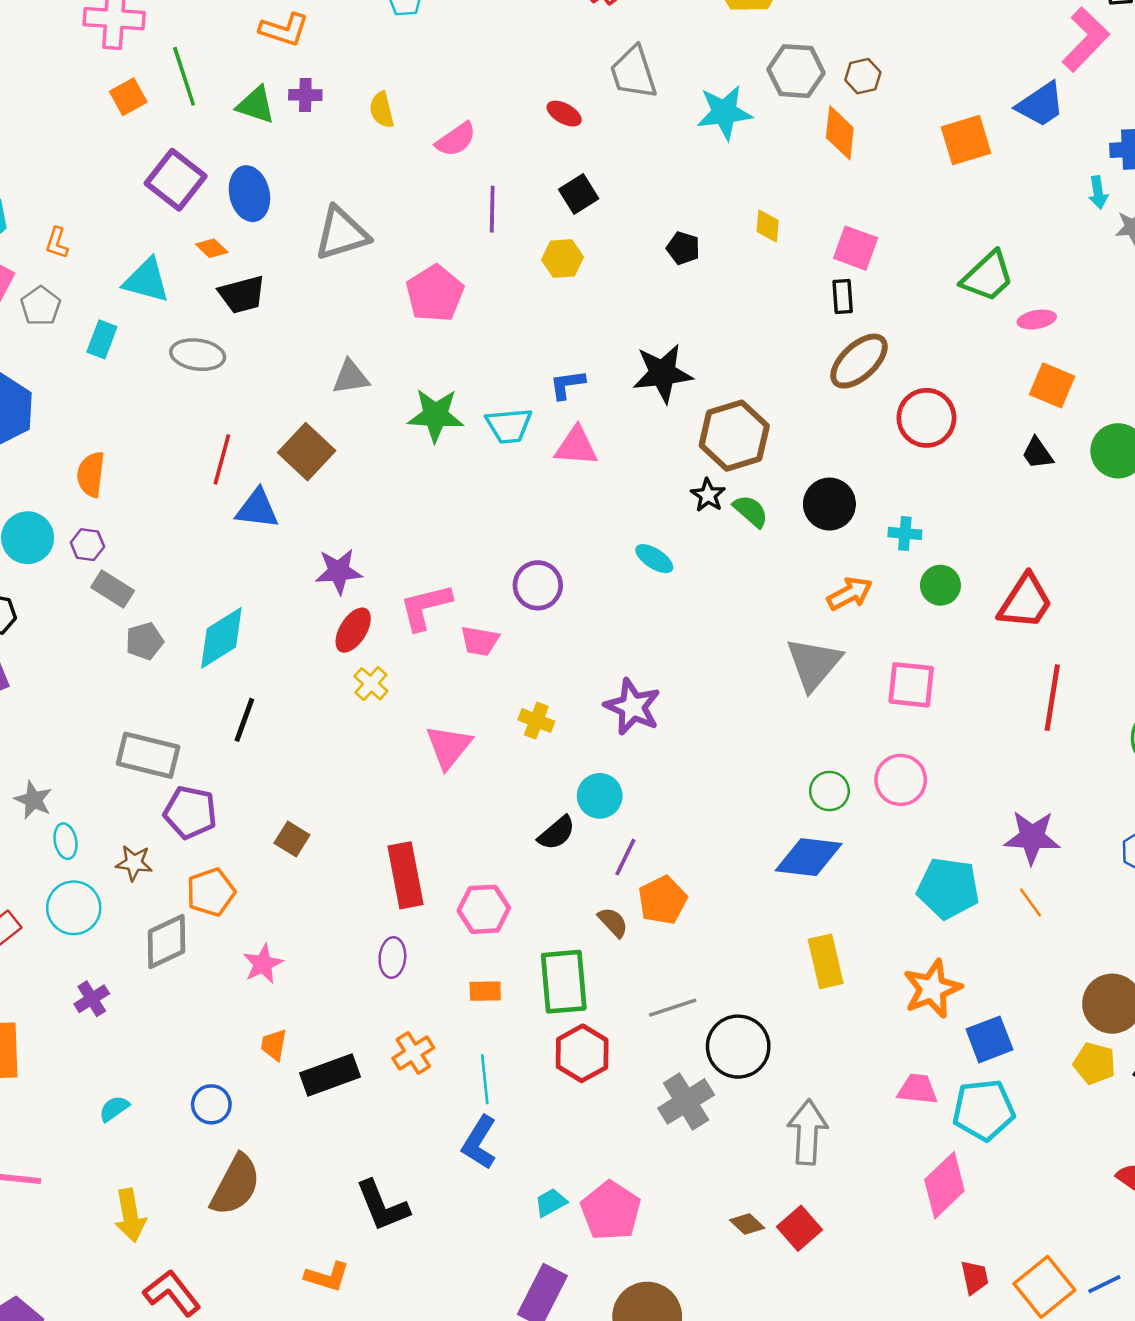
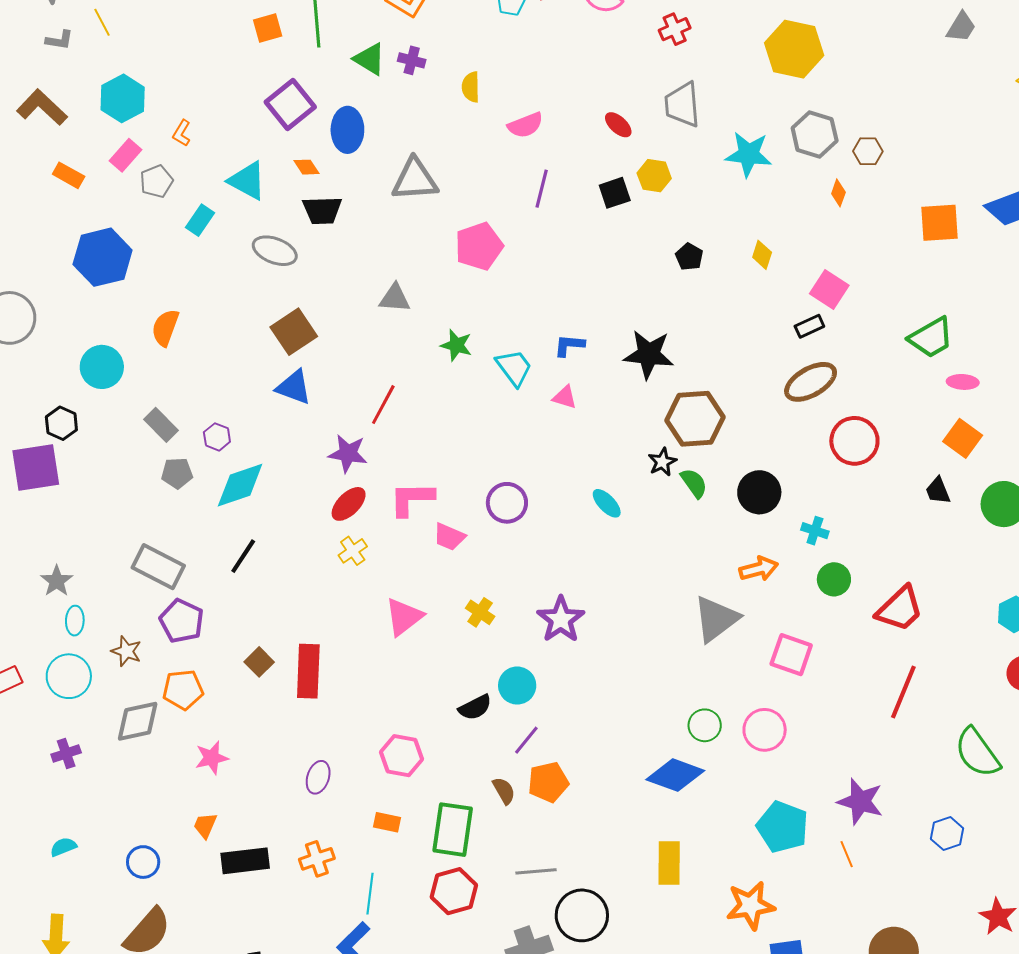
orange diamond: (840, 133) -> (838, 193), size x0.6
yellow hexagon: (562, 258) -> (654, 176), moved
black rectangle: (843, 296) -> (809, 326), turned 56
green star: (435, 415) -> (456, 345), size x0.7
cyan trapezoid: (509, 426) -> (514, 368), turned -135
pink triangle: (576, 446) -> (565, 397), size x0.7
brown square: (307, 452) -> (294, 332), moved
red line: (222, 459) -> (383, 405), moved
purple hexagon: (87, 545) -> (217, 437), moved
red rectangle: (405, 875) -> (308, 671), moved

